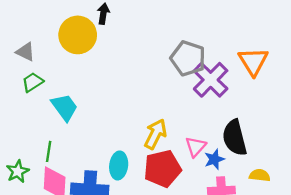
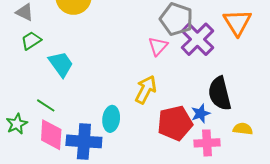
pink triangle: (196, 147) -> (158, 46), moved
green line: (49, 151) -> (46, 105), turned -66
red pentagon: (162, 169) -> (175, 123), moved

